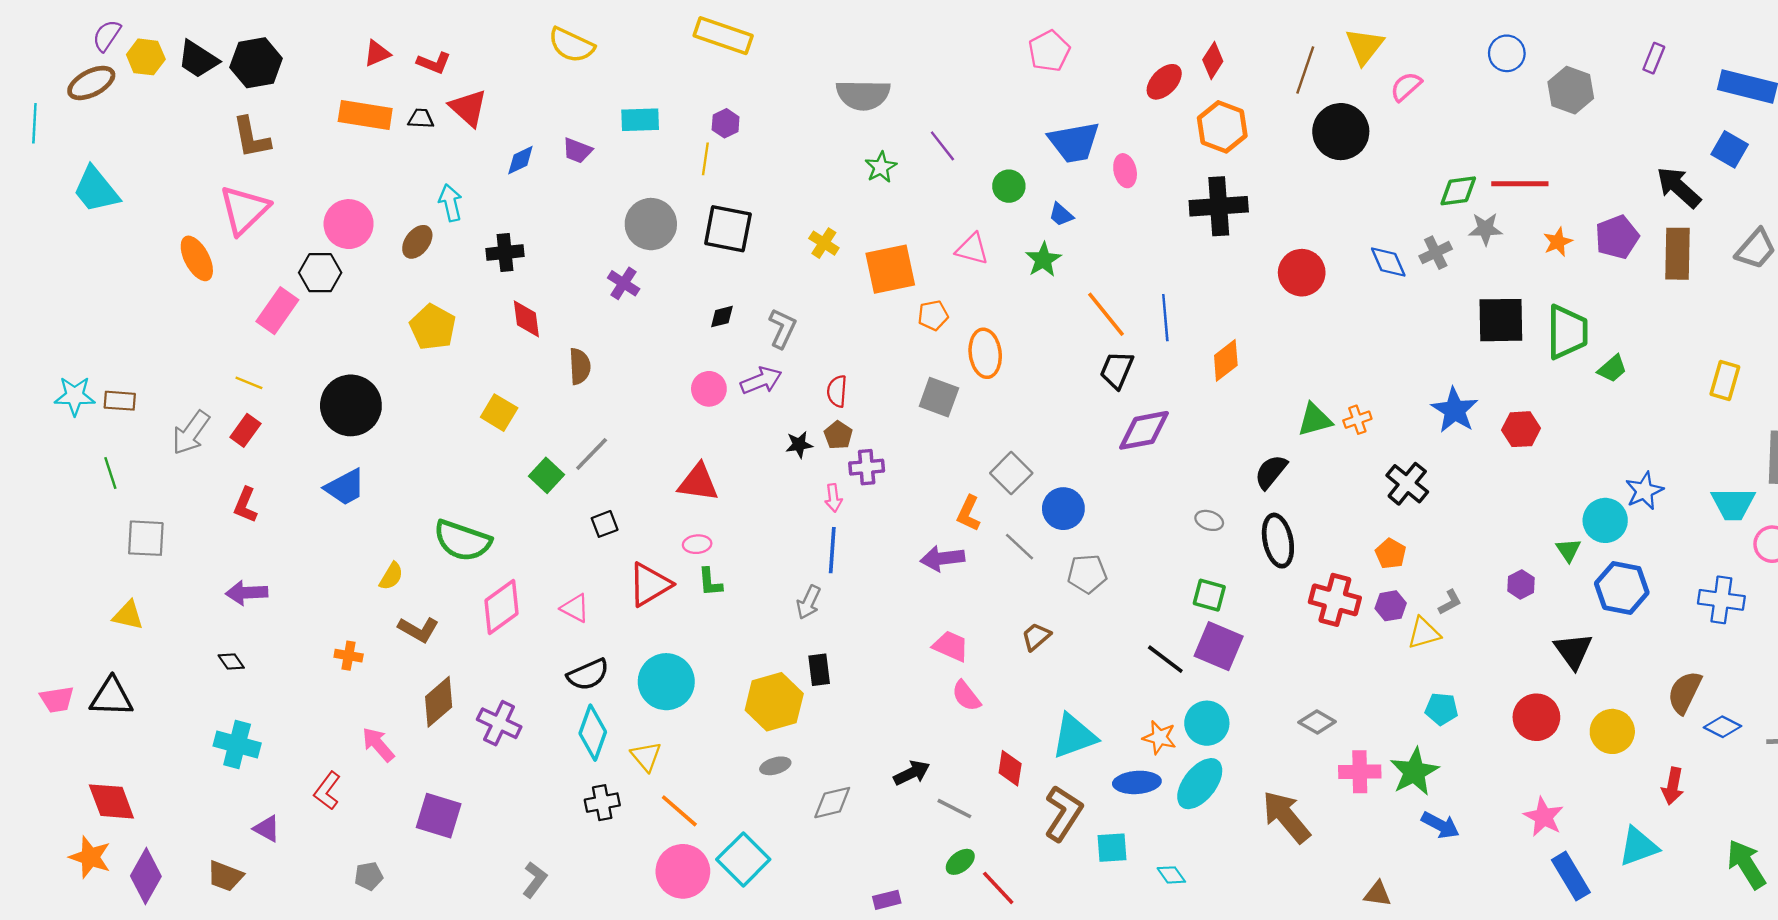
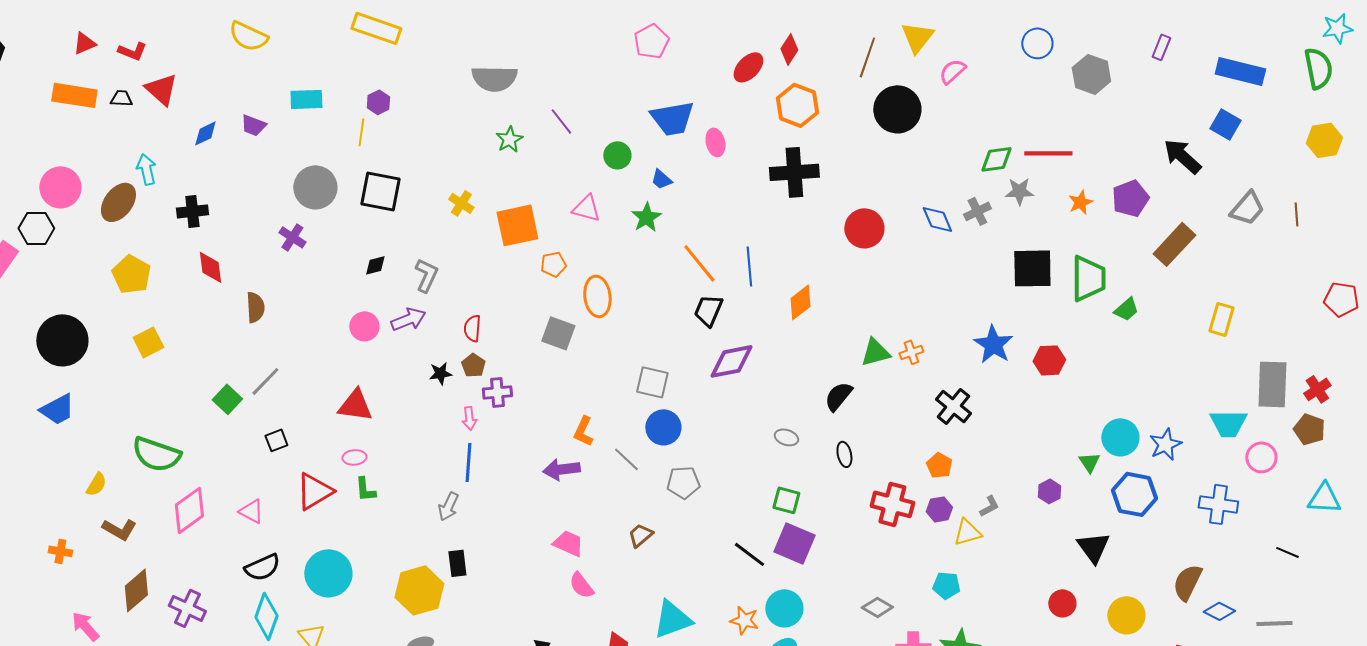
brown ellipse: (417, 242) -> (118, 202), size x1.4
brown rectangle: (1677, 254) -> (1174, 244), moved, turned 42
yellow square: (499, 413) -> (148, 342), moved, turned 32
gray square: (1011, 473) -> (652, 382), moved, turned -32
blue star: (1644, 491) -> (1165, 444), moved
black ellipse: (1278, 541) -> (844, 454), size x0.6
cyan pentagon: (1442, 709) -> (946, 585), moved
red circle: (1536, 717) -> (1062, 603), size x0.7

